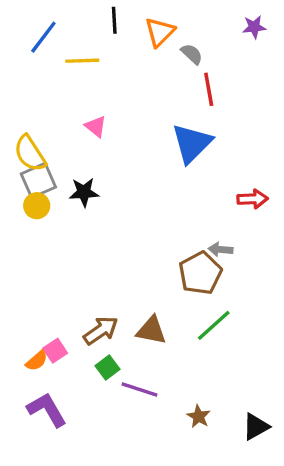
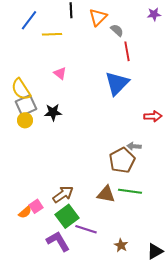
green line: (214, 325) -> (130, 191), turned 50
brown triangle: (151, 330) -> (106, 194), moved
green square: (108, 368) -> (67, 216), size x1.6
purple L-shape: (47, 410) -> (58, 241), moved

